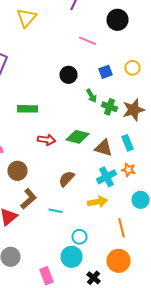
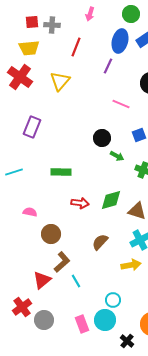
green arrow: (92, 96) -> (117, 156), moved, turned -32
green diamond: (78, 137) -> (111, 200), turned -30
cyan line: (56, 211) -> (76, 281), moved, turned 48
pink rectangle: (46, 276) -> (82, 324), moved

